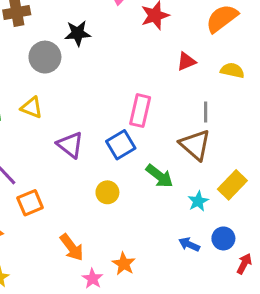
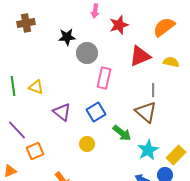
gray circle: (45, 57) -> (87, 53), moved
red triangle: (186, 61) -> (140, 56), size x1.6
pink rectangle: (140, 111) -> (104, 78), moved
yellow rectangle: (232, 185) -> (176, 155), moved
cyan star: (198, 201) -> (148, 150), size x1.5

